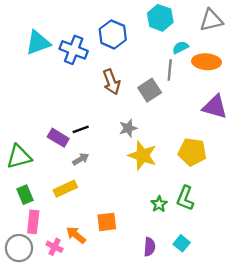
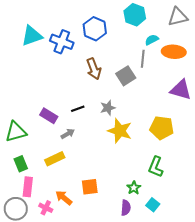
black line: (81, 129) -> (78, 109), moved
green star: (159, 204) -> (134, 188), moved

